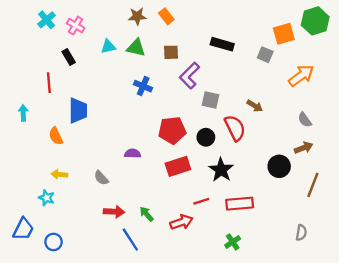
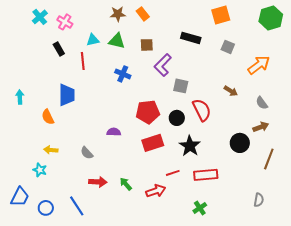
orange square: (284, 34) -> (221, 15), moved
red line: (49, 83) -> (83, 61), moved
brown arrow: (255, 106) -> (231, 91), moved
blue line: (130, 240) -> (77, 206), moved

